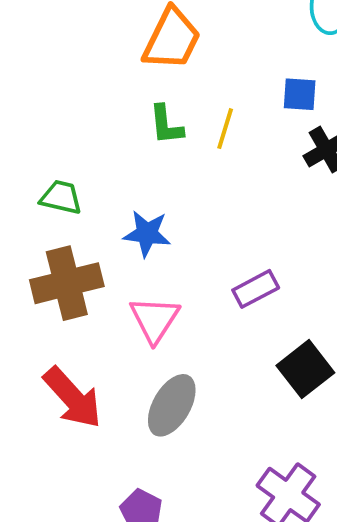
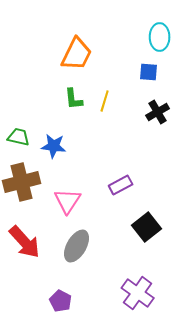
blue square: (300, 94) -> (149, 72), moved
blue star: (147, 234) -> (54, 146), moved

